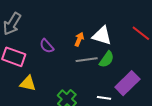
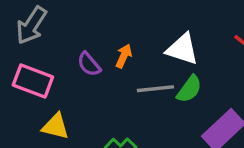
orange arrow: (79, 39) -> (124, 56), moved

